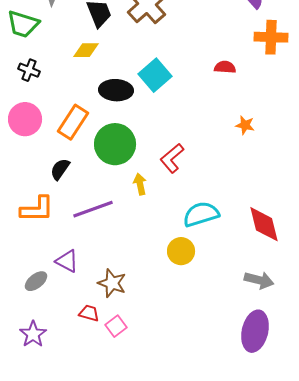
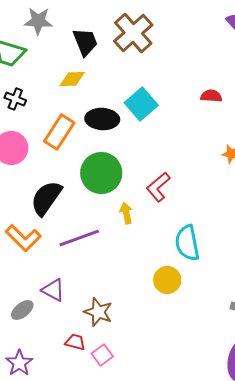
orange rectangle: (73, 122) -> (59, 132), moved
black semicircle: (60, 169) -> (46, 198), size x1.6
orange L-shape: (37, 209) -> (23, 238), turned 45
cyan semicircle: (201, 214) -> (187, 243), turned -84

